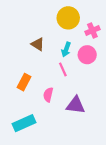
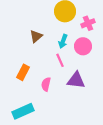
brown triangle: (38, 44) -> (36, 36), turned 48
purple triangle: (76, 105) -> (76, 80), moved

